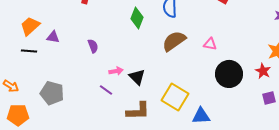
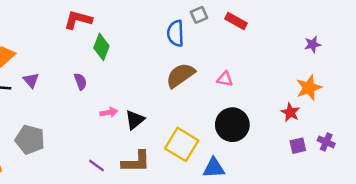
green diamond: (137, 18) -> (101, 47), moved
purple triangle: (53, 37) -> (31, 80), moved, turned 40
black circle: (229, 74) -> (232, 125), moved
black triangle: (137, 77) -> (135, 120), turned 36
purple line: (106, 90) -> (97, 165), moved

